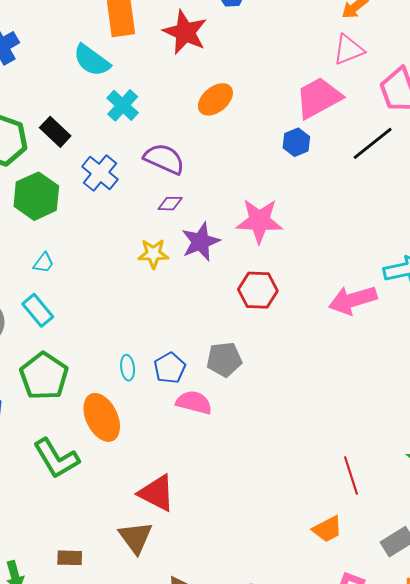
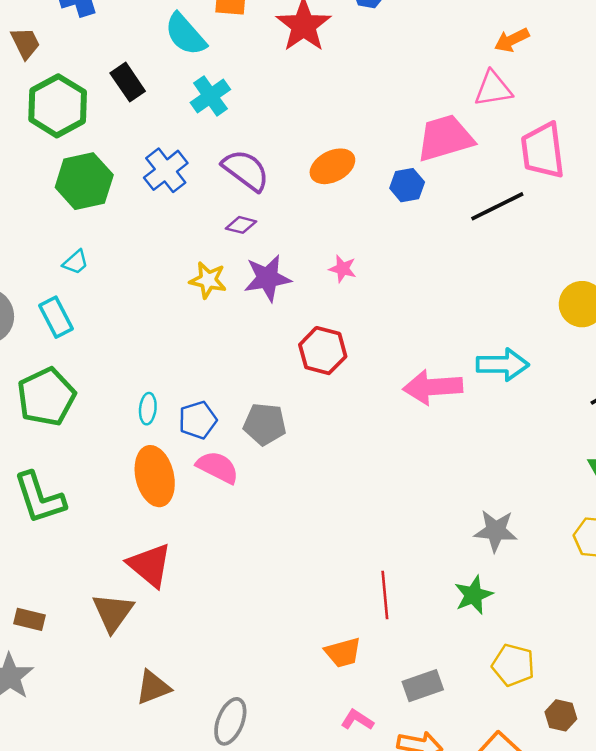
orange ellipse: (215, 99) -> (332, 166), moved
black rectangle: (55, 132) -> (128, 82), moved
pink star: (259, 221) -> (343, 269), size x0.5
orange ellipse: (102, 417) -> (155, 476), moved

